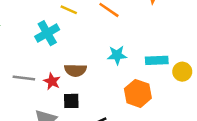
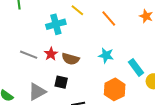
cyan rectangle: (157, 60) -> (136, 67), turned 42
red star: (52, 81) -> (51, 54), moved

